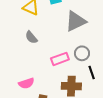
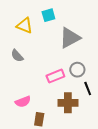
gray semicircle: (31, 37) -> (17, 56), moved

